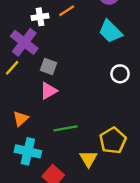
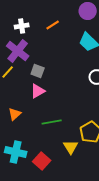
white cross: (40, 17) -> (22, 26), moved
cyan cross: (28, 151) -> (16, 152), moved

